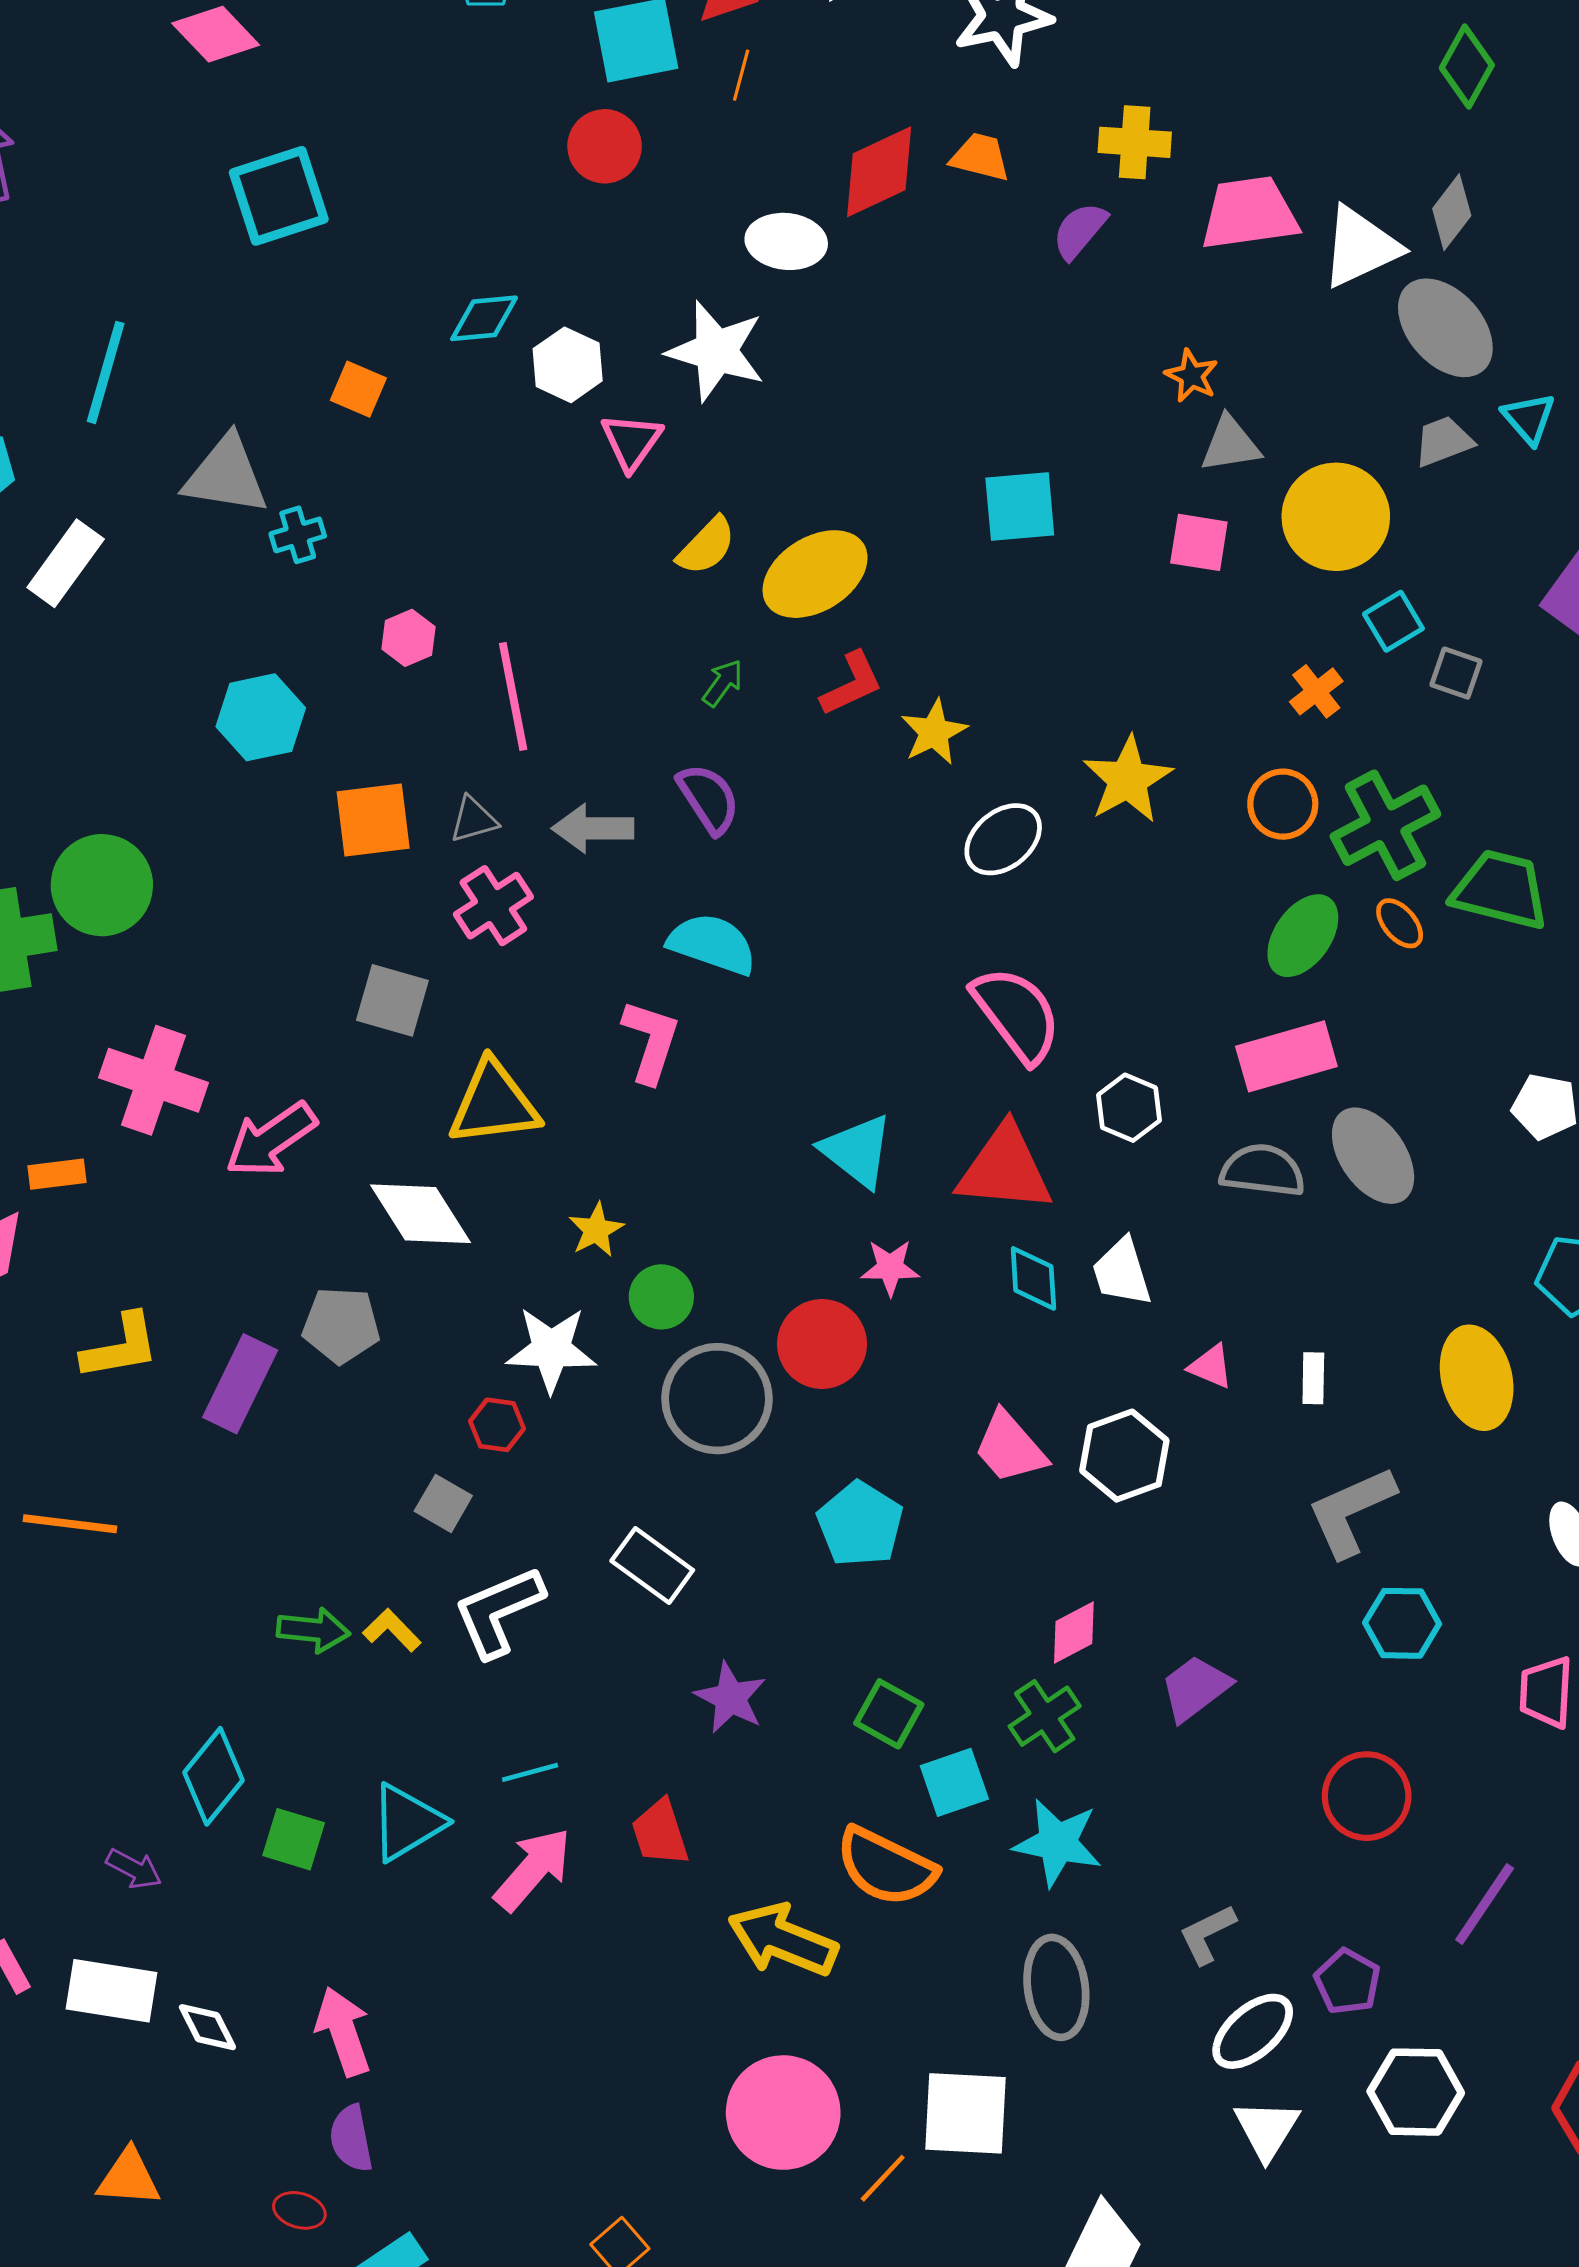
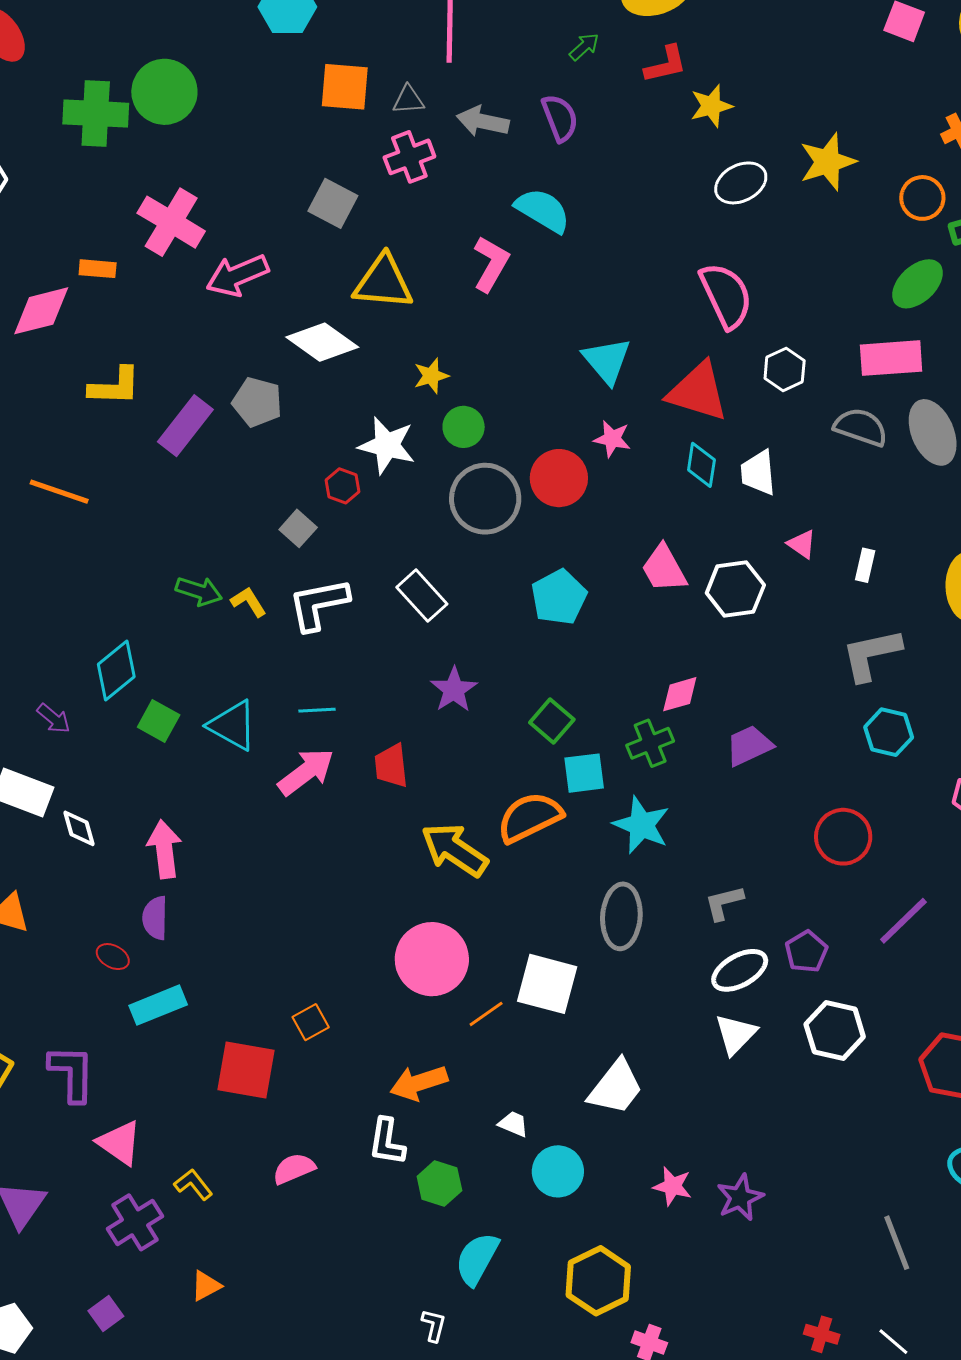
white diamond: (421, 1214) -> (322, 342), turned -34
cyan triangle: (407, 1822) -> (232, 725), turned 48
orange semicircle: (886, 1867) -> (530, 817), turned 116

